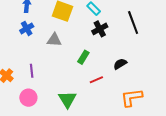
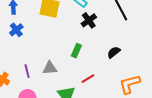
gray triangle: (54, 40) -> (50, 68), moved
red line: (96, 80) -> (88, 79), moved

